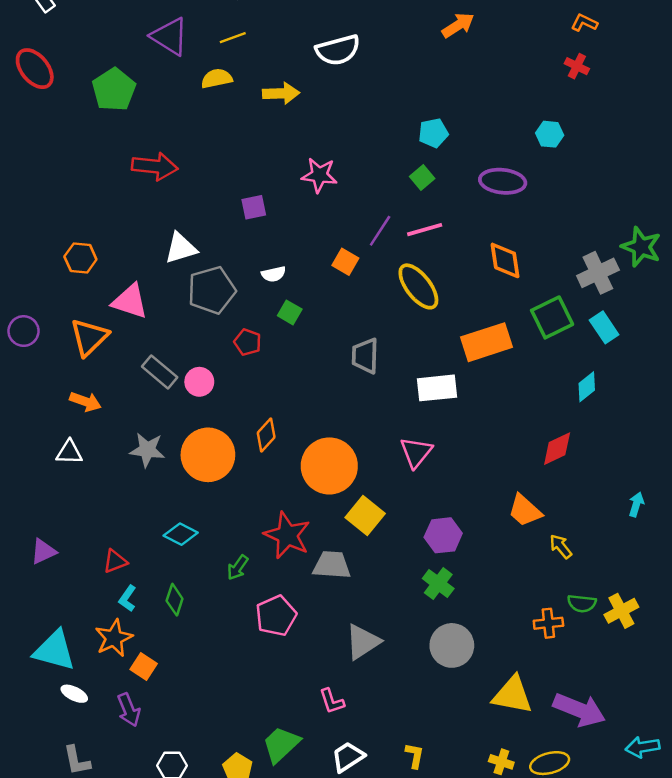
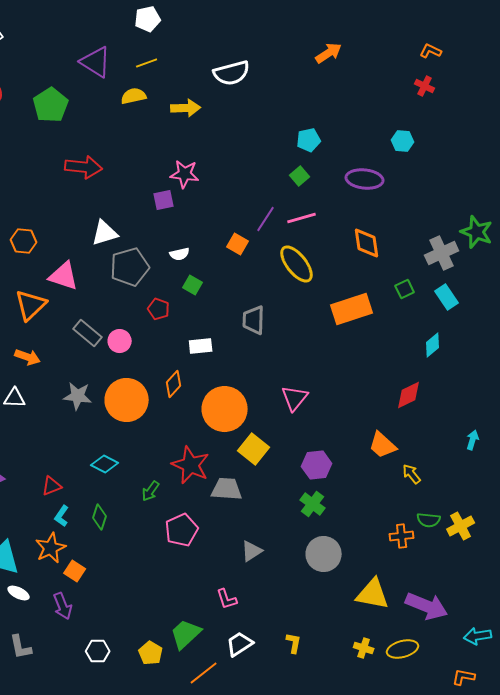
pink star: (319, 175) -> (185, 174), moved
green square: (552, 317) -> (405, 289), size x0.6
white rectangle: (437, 388) -> (201, 346), moved, size x0.7
gray triangle: (363, 642) -> (252, 551), size x0.7

